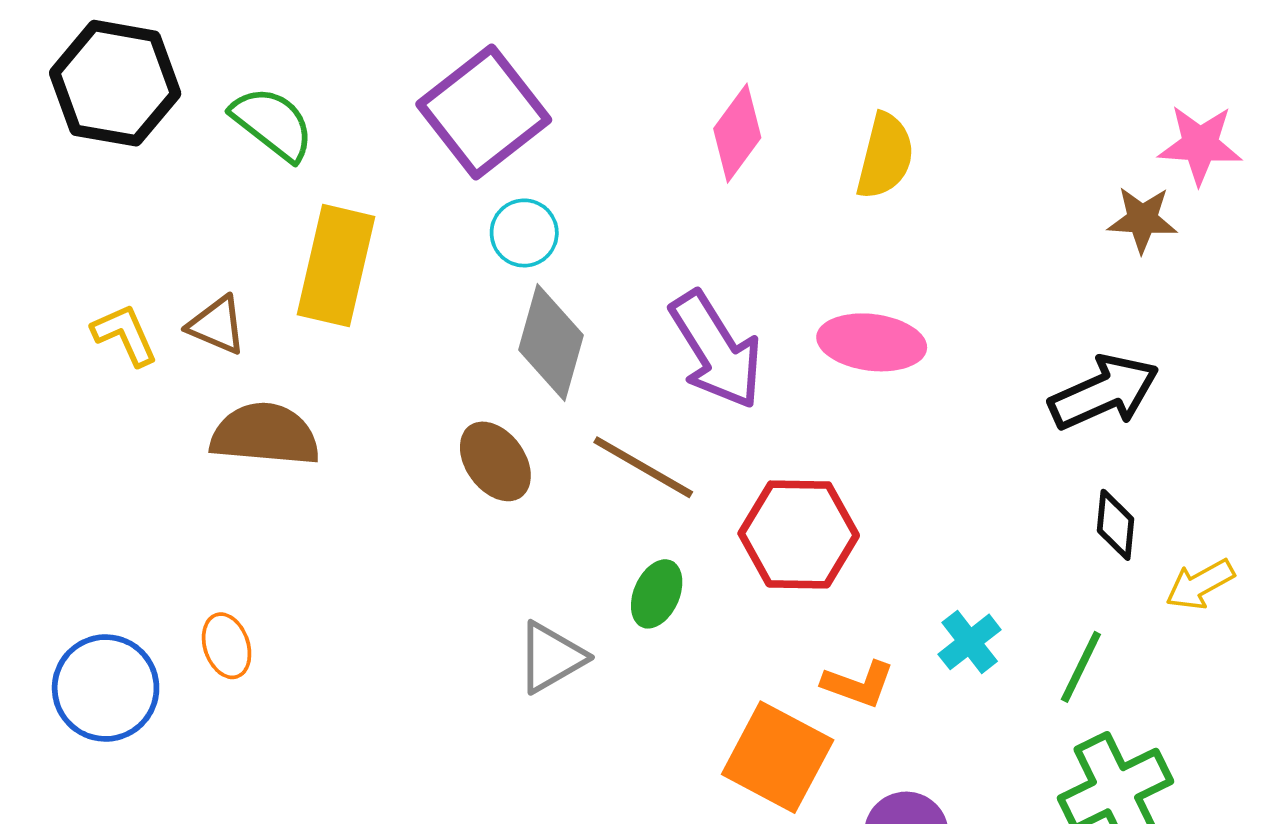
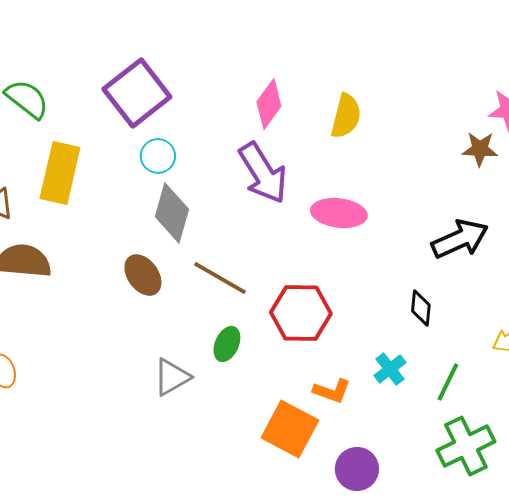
purple arrow: (716, 350) -> (263, 173), moved
black diamond: (1116, 525) -> (421, 308), moved

